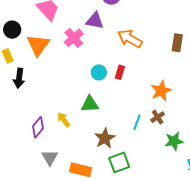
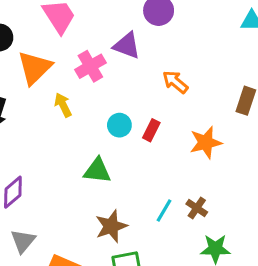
orange arrow: (130, 39) -> (175, 82), size x0.7
orange star: (161, 91) -> (206, 143), moved
brown cross: (158, 117) -> (197, 208), turned -32
yellow arrow: (64, 120) -> (63, 105), moved

